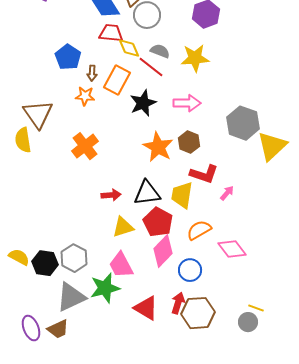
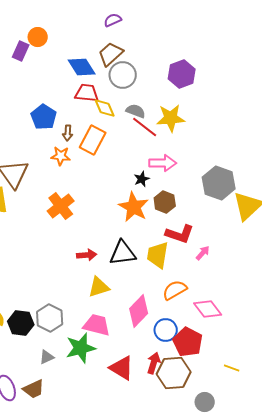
red line: (151, 67) -> (145, 127), moved
black star: (143, 103) -> (142, 179), moved, size x0.6
red pentagon: (158, 222) -> (188, 342), moved
pink trapezoid: (121, 265) -> (97, 325), turned 132
gray triangle: (71, 297) -> (47, 357), size x0.5
gray circle: (248, 322) -> (205, 402), moved

